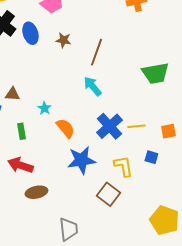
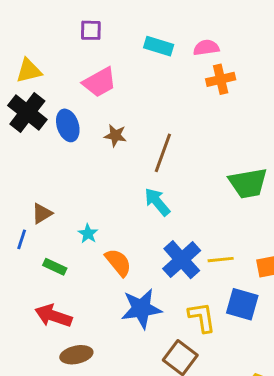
brown triangle: (12, 94) -> (42, 213), turned -35
green rectangle: (21, 131) -> (55, 267), turned -56
blue square: (151, 157) -> (242, 304), size x1.6

